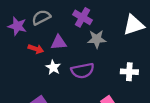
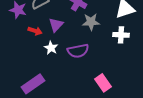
purple triangle: (59, 42) -> (56, 25), turned -42
white cross: (129, 72) -> (121, 35), moved

